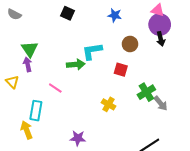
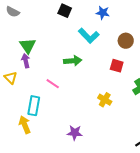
blue star: (115, 15) -> (103, 13), moved
cyan L-shape: (92, 51) -> (89, 36), moved, turned -125

